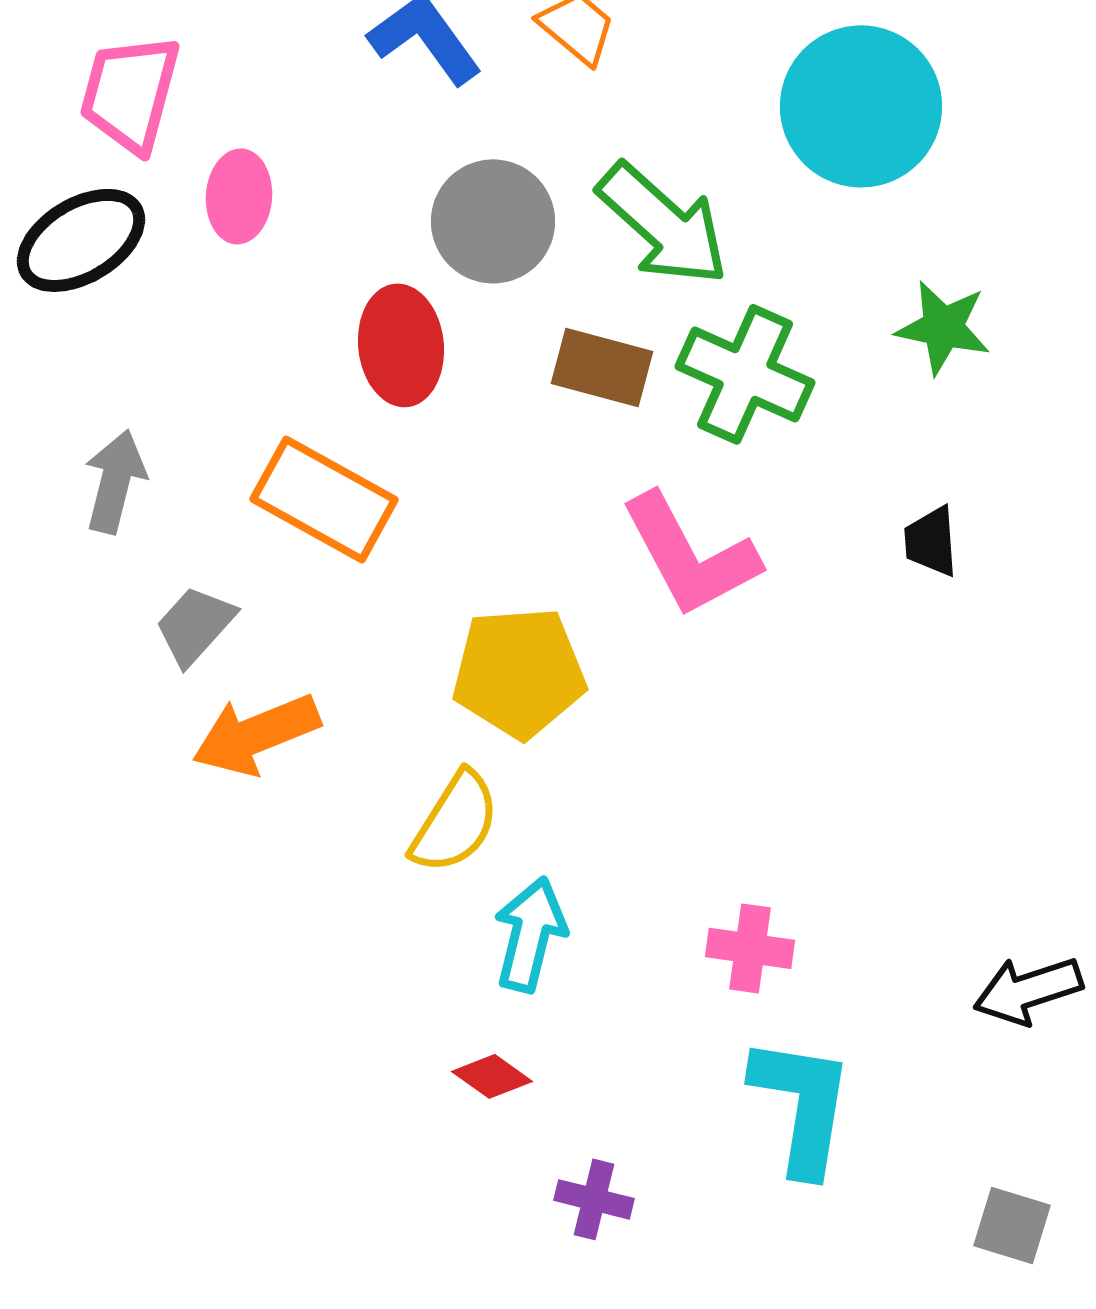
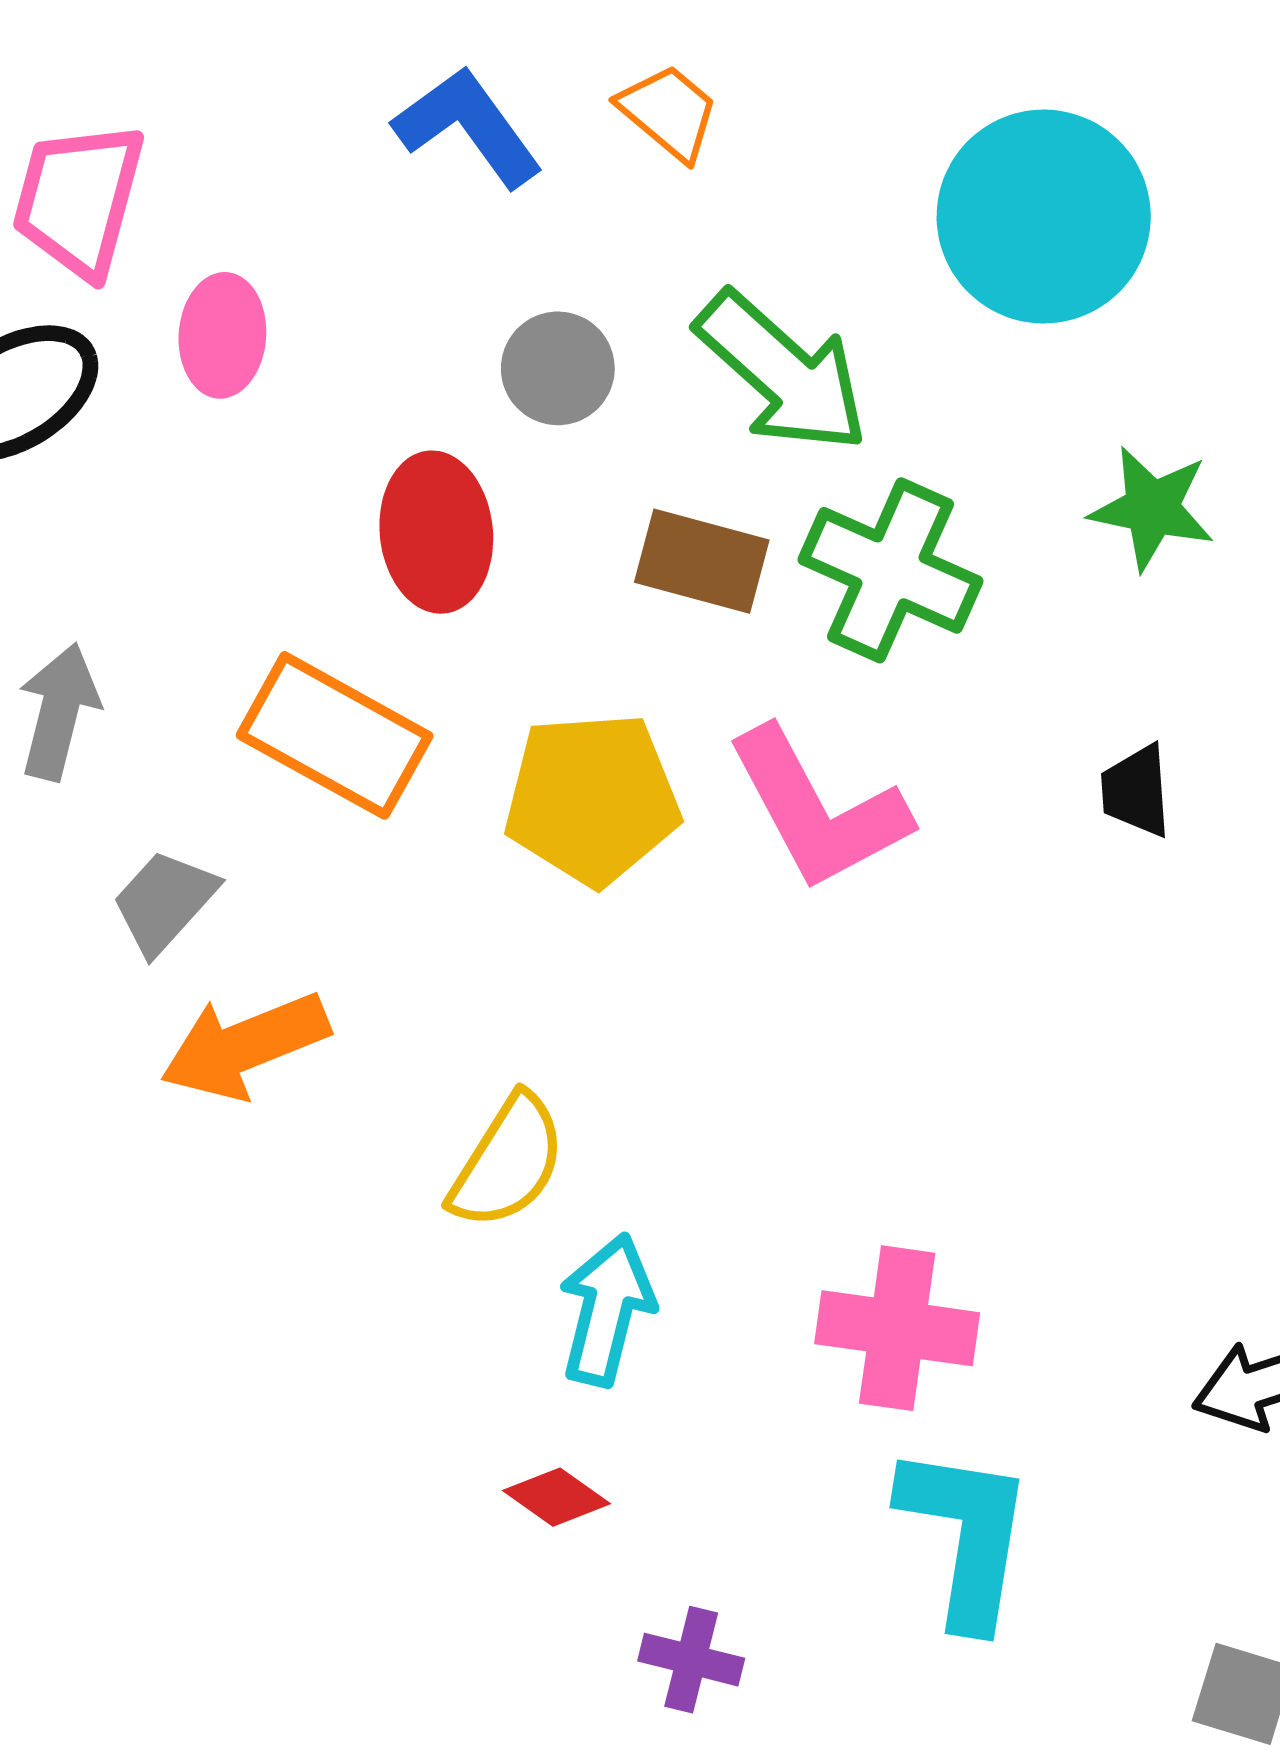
gray circle: (493, 221) -> (558, 368), size x0.7
yellow pentagon: (519, 672) -> (592, 799), moved
pink cross: (750, 948) -> (897, 1328), size x1.4

